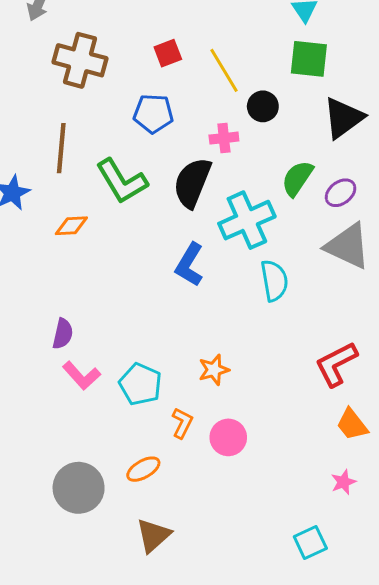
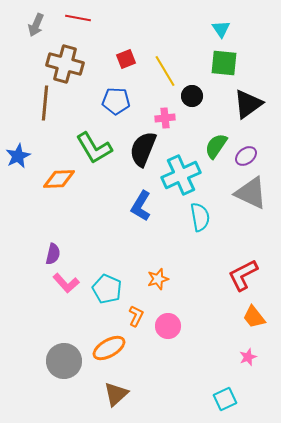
brown line: (61, 148) -> (45, 103), moved
orange diamond: (71, 226) -> (59, 179), size x1.4
orange ellipse: (143, 469) -> (109, 348), size x1.4

